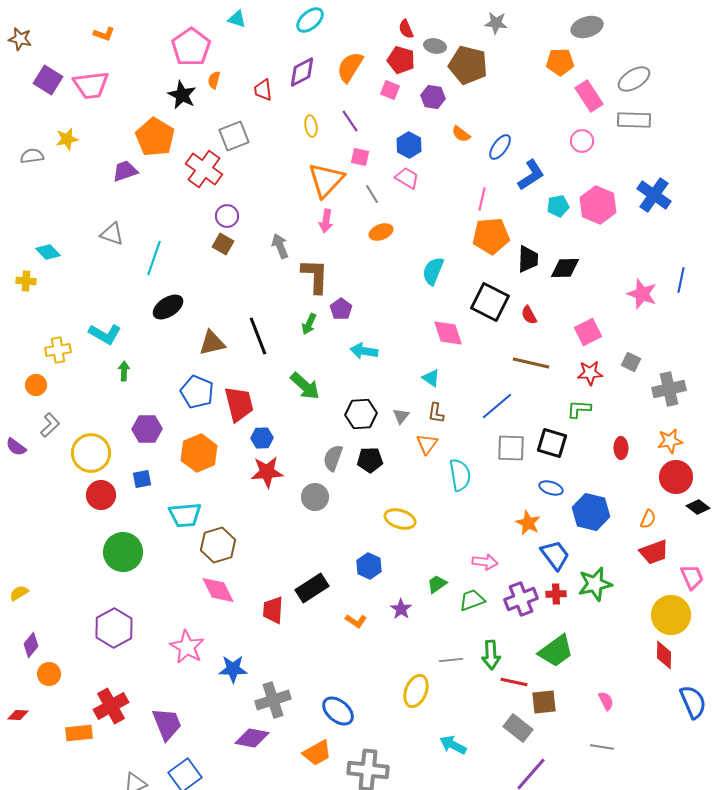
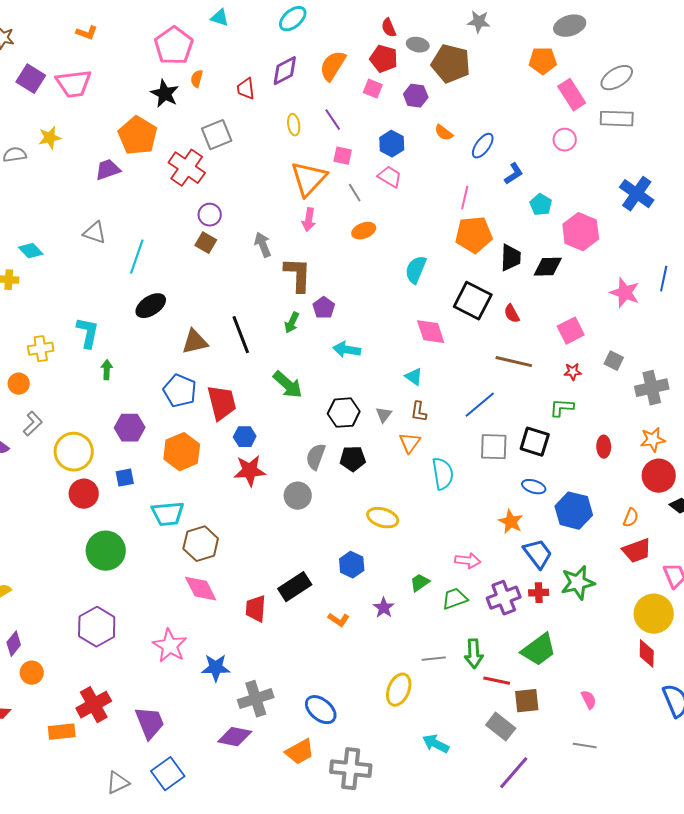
blue L-shape: (531, 175) -> (514, 174), size x0.7
pink hexagon: (598, 205) -> (581, 232), moved
cyan pentagon: (558, 206) -> (541, 205), turned -30
cyan L-shape: (105, 334) -> (88, 333), turned -108
red star: (590, 373) -> (573, 372), size x0.7

